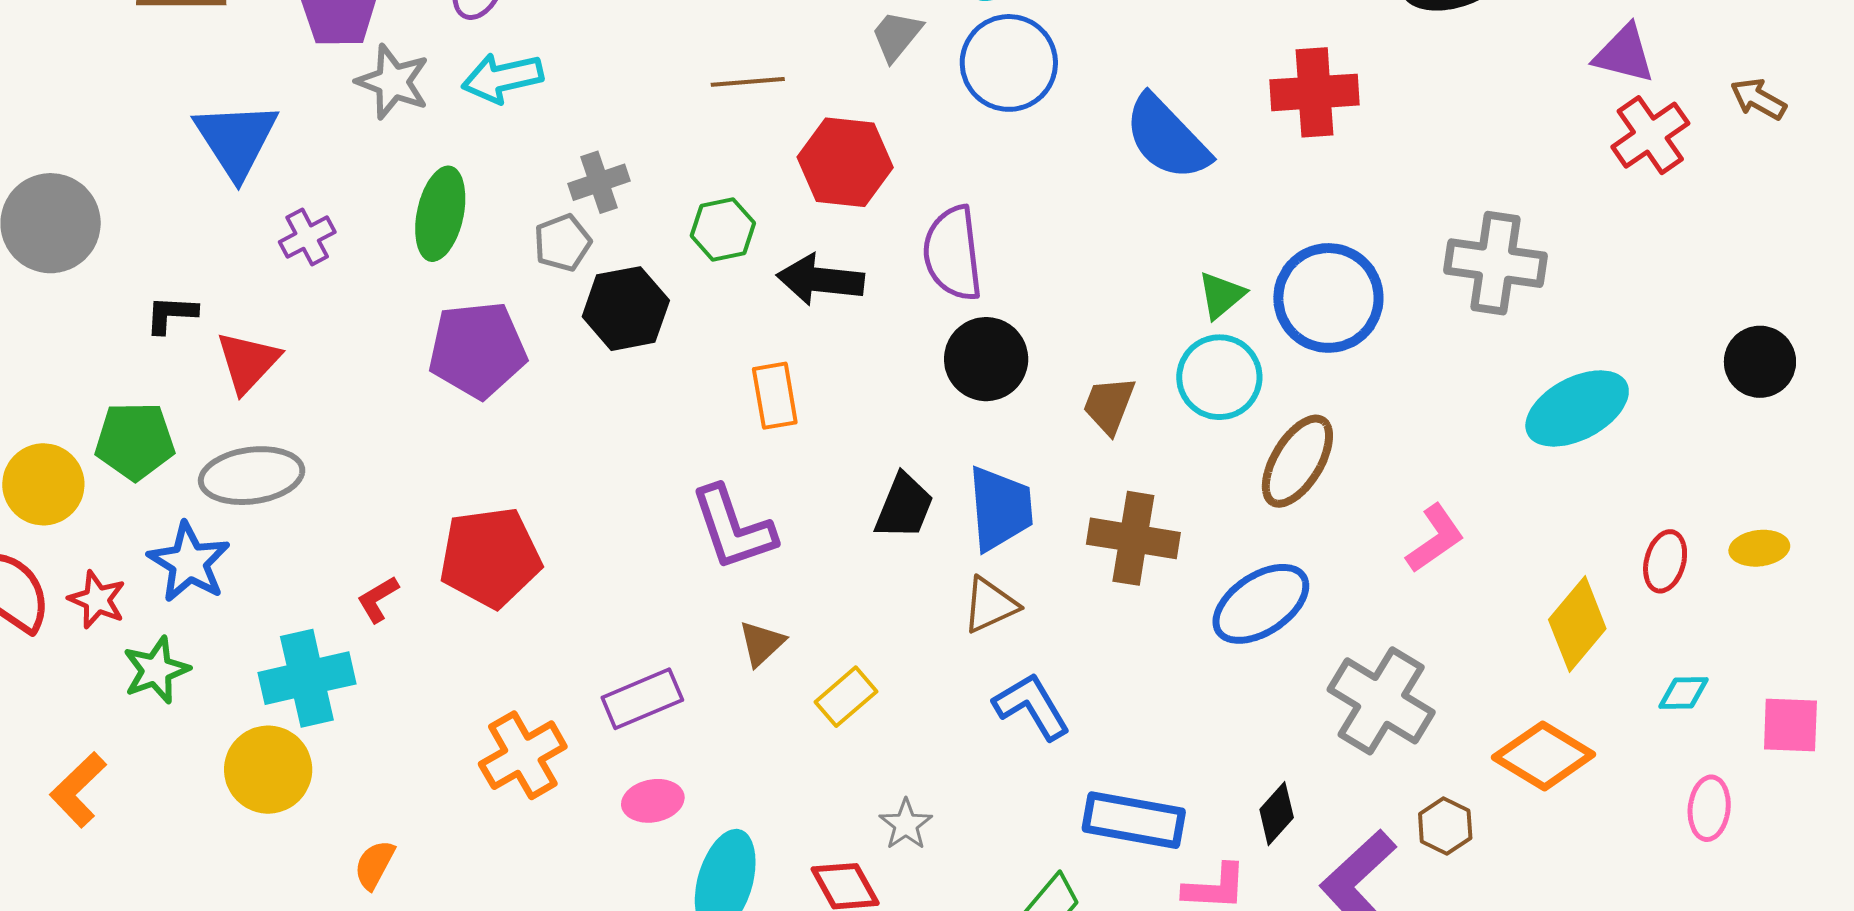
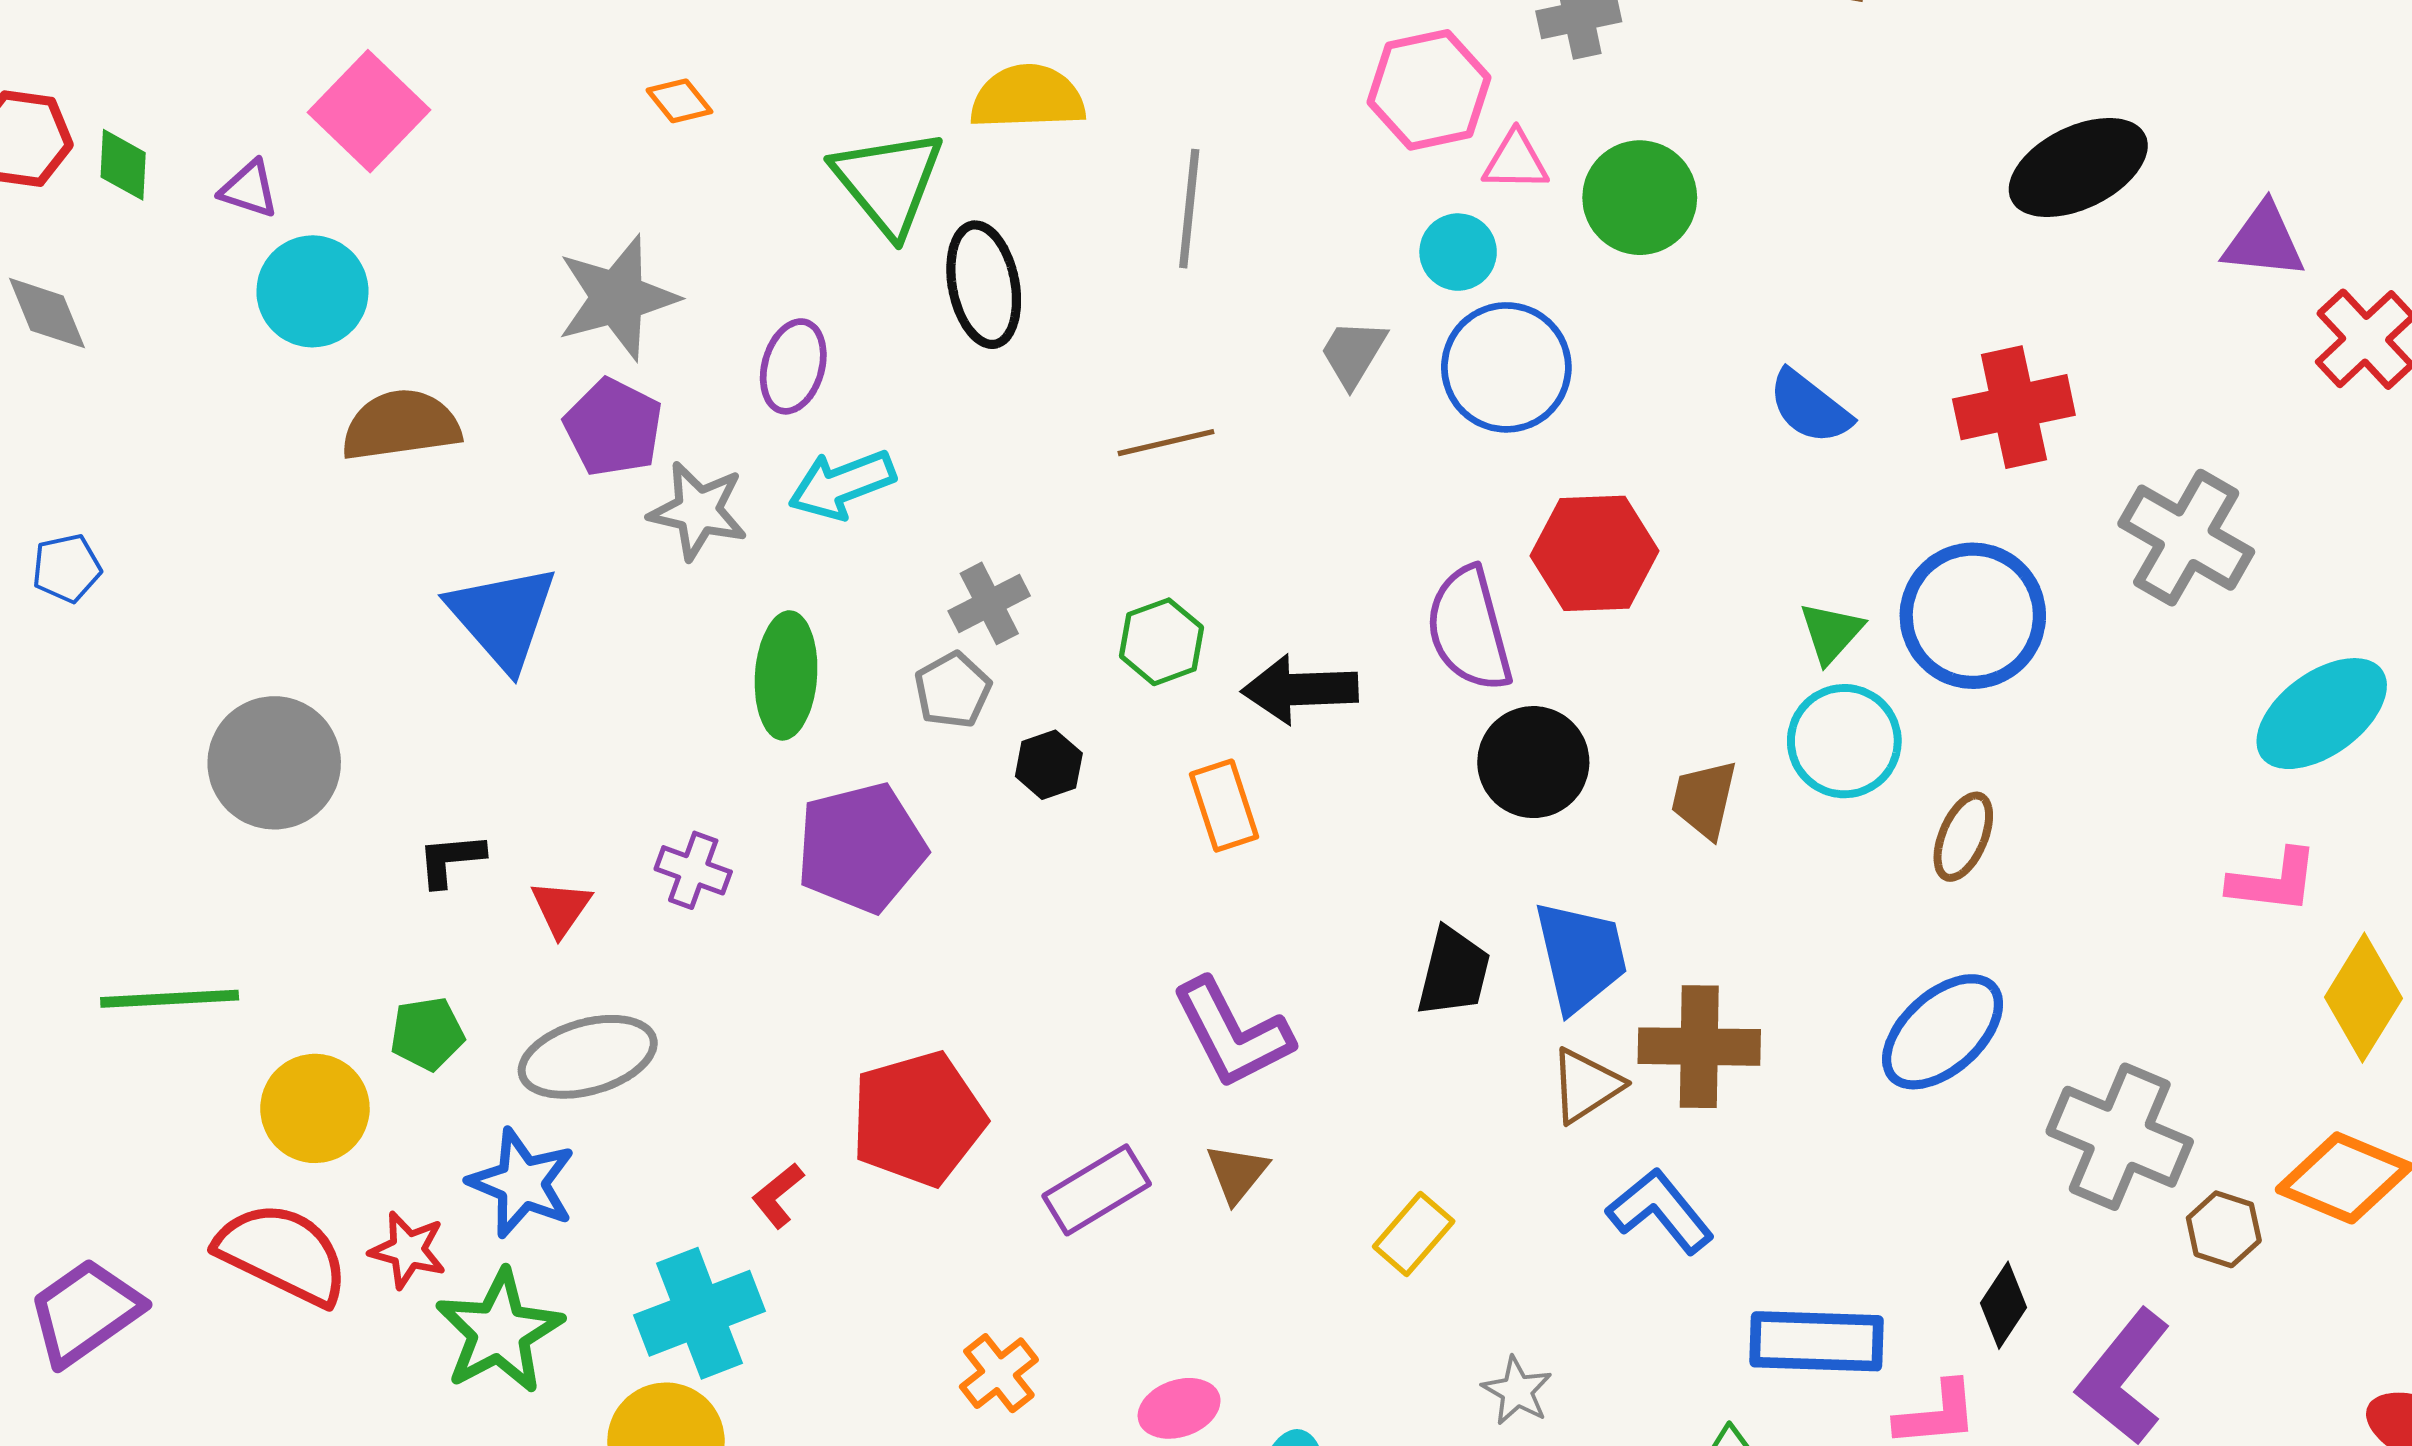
purple triangle: (1624, 54) -> (2264, 241), moved
red cross: (1315, 92) -> (2014, 407), moved
blue semicircle: (1167, 138) -> (1810, 407), moved, size x0.7
red hexagon: (845, 162) -> (1594, 553), moved
purple cross: (307, 237) -> (693, 870), moved, turned -34
gray cross: (1495, 263) -> (2186, 538), turned 30
black hexagon: (626, 309) -> (1049, 765), size x0.6
red triangle: (248, 362) -> (561, 908), size x0.7
orange rectangle: (775, 396) -> (1224, 806), moved
green pentagon: (135, 441) -> (427, 1034), size x0.7
brown ellipse: (1297, 461) -> (1963, 837), size x0.7
brown cross: (1133, 538) -> (1699, 1047), moved
pink L-shape: (1435, 538) -> (2274, 881), moved, turned 50
brown triangle: (762, 643) -> (1237, 1173), moved
green star: (156, 670) -> (499, 1332), size x1.4
purple rectangle: (642, 699) -> (1097, 1190), moved
orange cross: (523, 755) -> (999, 1373), size x0.7
brown hexagon: (1445, 826) -> (2224, 1229), moved

